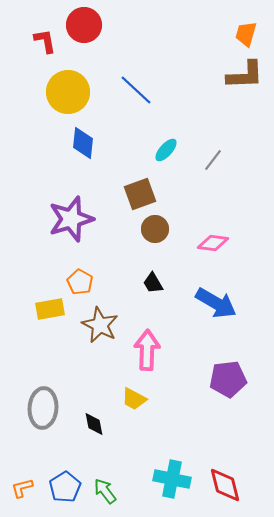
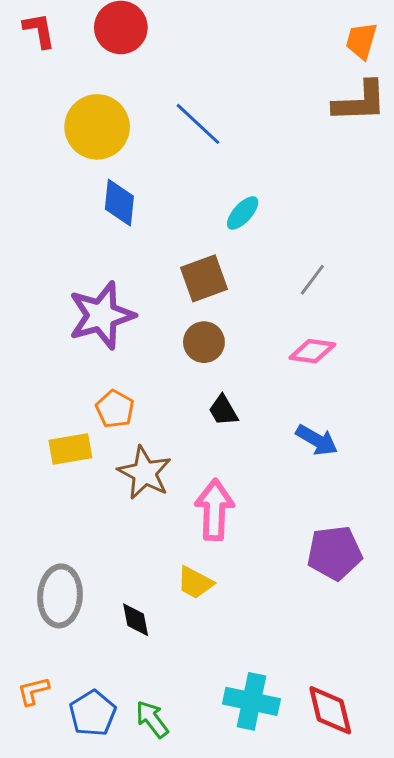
red L-shape: (45, 41) -> (39, 30), moved
gray line: (213, 160) -> (312, 280), moved
brown circle: (155, 229) -> (204, 342), moved
blue arrow: (216, 303) -> (317, 440), size x0.7
orange L-shape: (22, 488) -> (33, 691), moved

